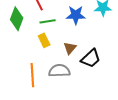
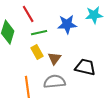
brown triangle: (70, 48) -> (54, 58), moved
black trapezoid: (91, 58) -> (85, 67), turned -120

